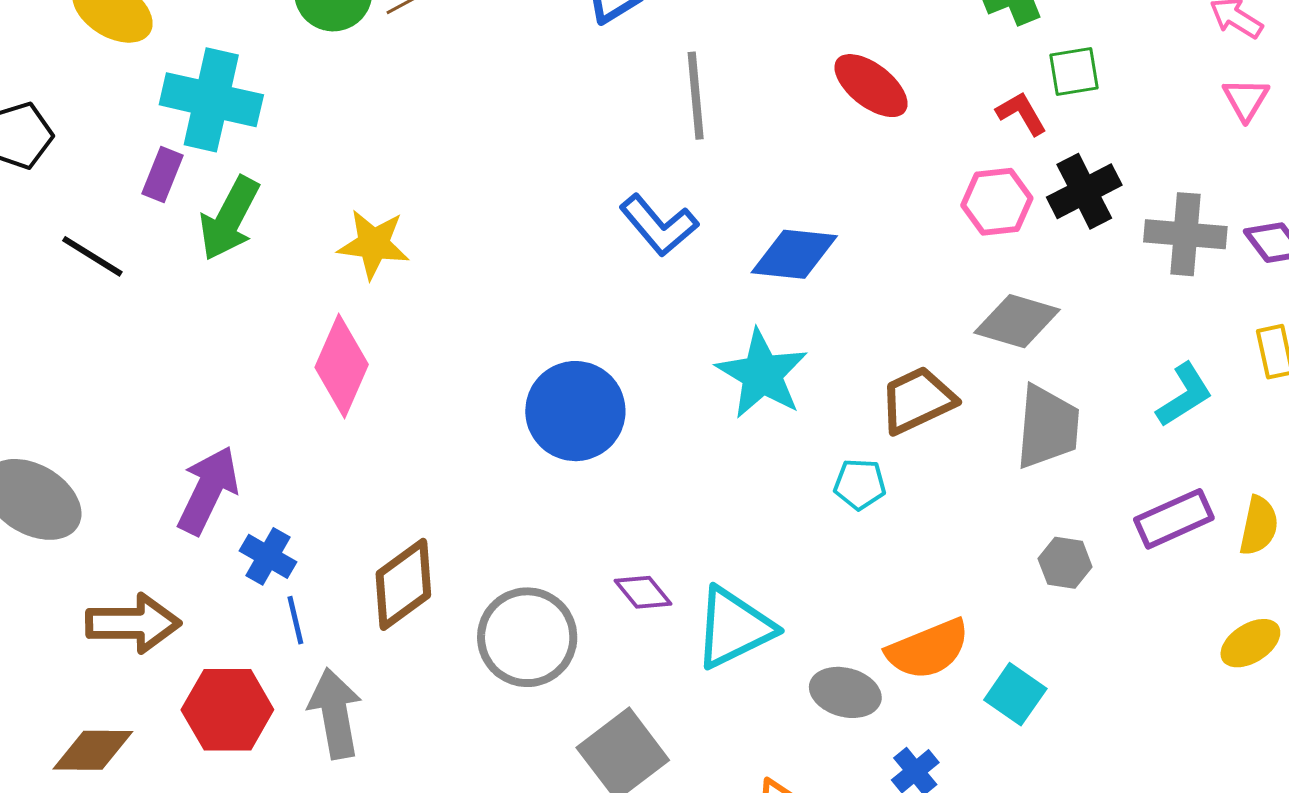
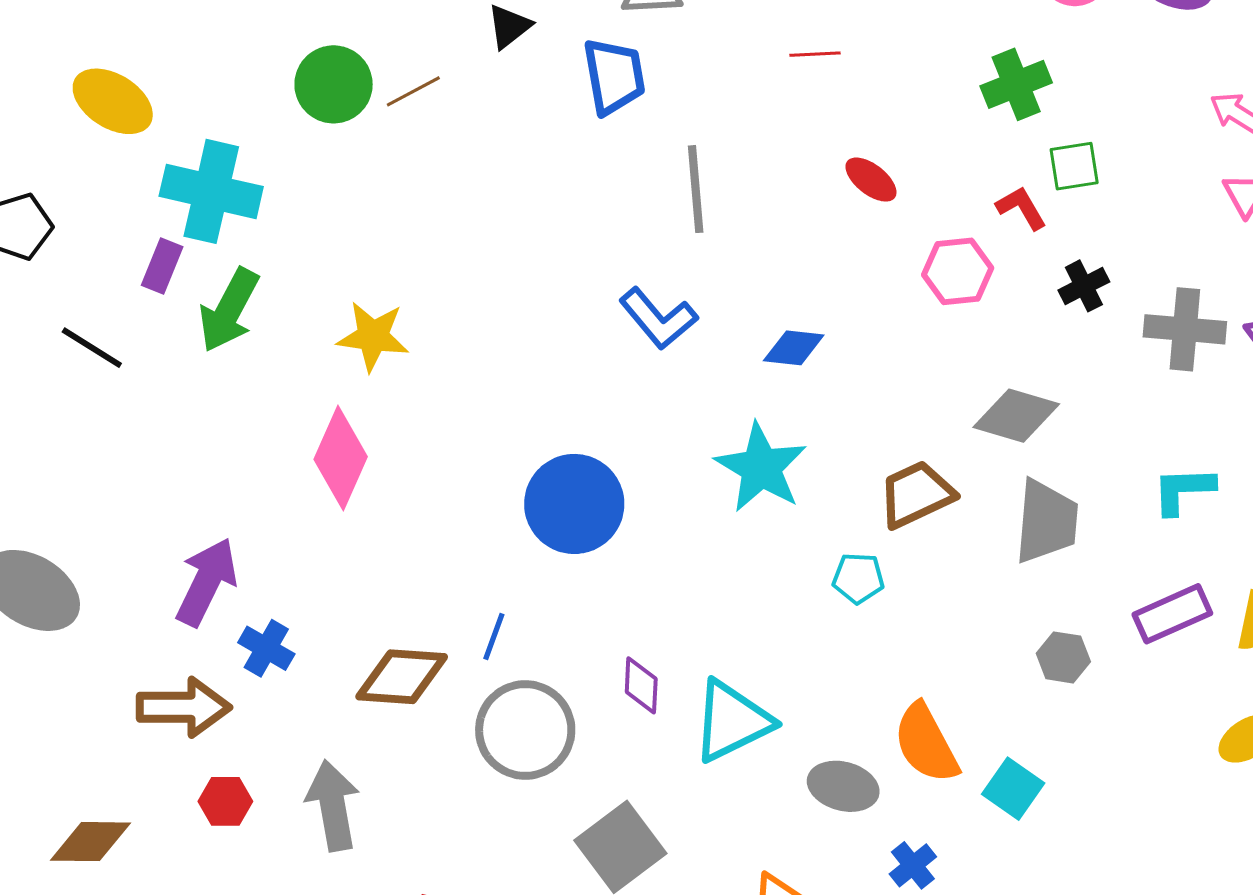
red ellipse: (871, 86) -> (871, 180), size x0.7
black cross: (1084, 191) -> (1084, 286), size x0.7
pink hexagon: (997, 202) -> (958, 271), moved
blue diamond: (794, 254) -> (794, 348), size x0.7
cyan L-shape: (1184, 395) -> (1183, 490), turned -150
brown diamond: (403, 584) -> (402, 677), turned 40
purple diamond: (643, 592) -> (641, 685), turned 42
blue line: (295, 620) -> (494, 636), moved, turned 33
brown arrow: (133, 623) -> (184, 707), moved
orange semicircle: (928, 649) -> (926, 743), turned 84
red hexagon: (227, 710) -> (225, 801), size x0.6

